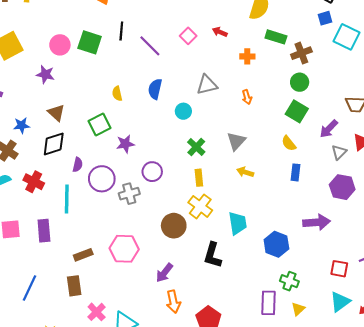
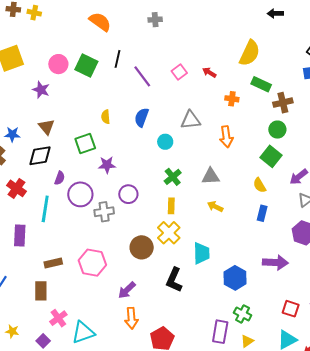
orange arrow: (247, 97) -> (226, 137), size x1.5
gray triangle: (236, 141) -> (211, 176), turned 36

